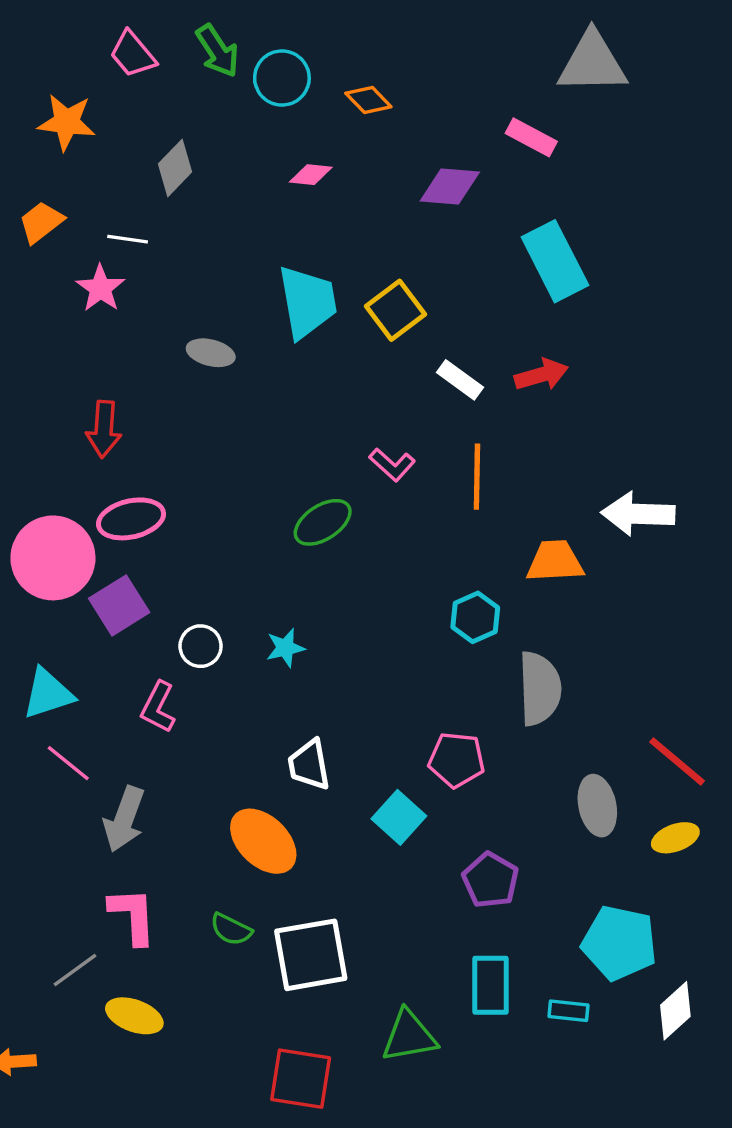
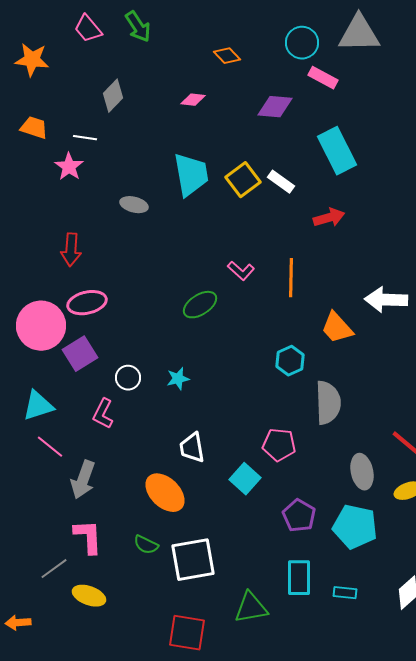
cyan circle: (282, 78) -> (302, 43), moved
orange star: (67, 122) -> (32, 60), moved
orange trapezoid: (41, 222) -> (34, 128), turned 56
white rectangle: (460, 380) -> (281, 182), moved
orange trapezoid: (555, 561) -> (337, 328), turned -129
cyan pentagon: (619, 943) -> (355, 527), moved

